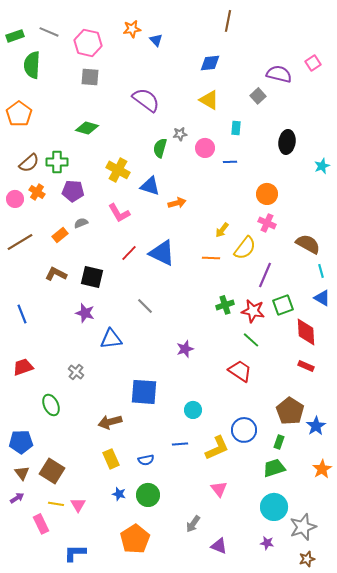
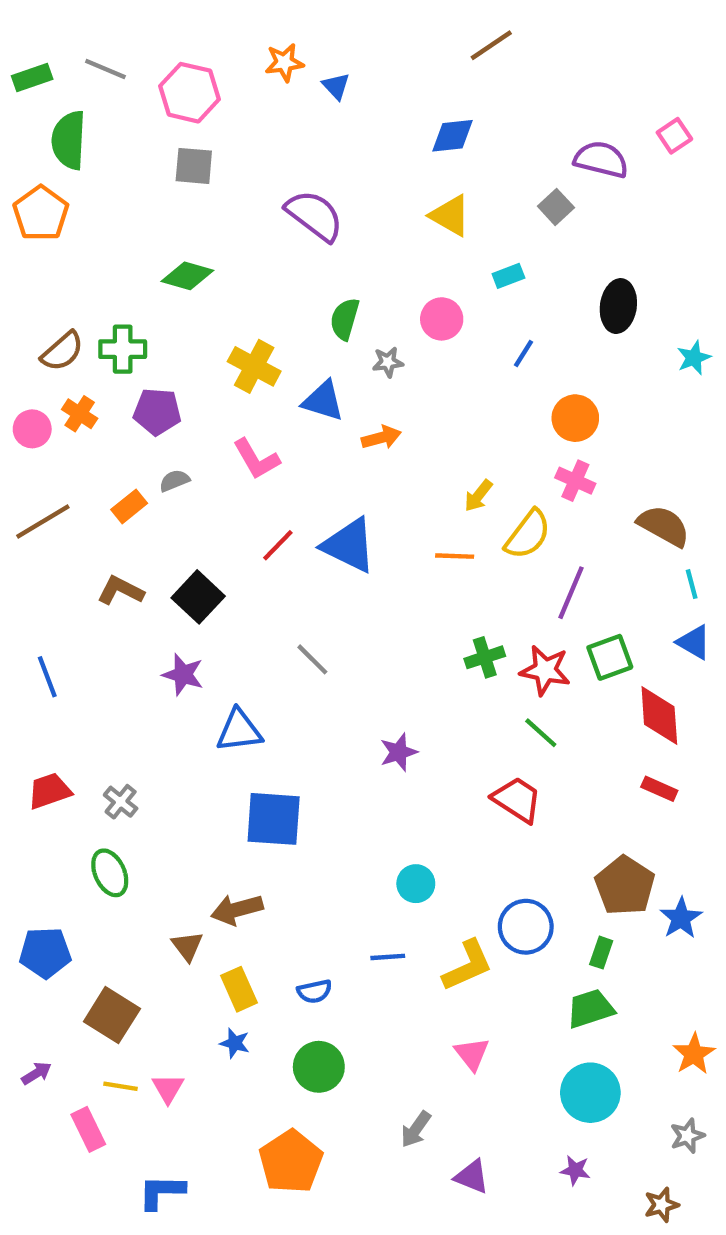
brown line: (228, 21) -> (491, 45), turned 45
orange pentagon: (19, 114) -> (41, 213), moved
cyan rectangle: (236, 128) -> (508, 276), turned 64
gray star: (180, 134) -> (388, 362), moved
blue line: (230, 162) -> (524, 353), moved, turned -56
black square: (92, 277) -> (198, 597), turned 30
gray cross: (76, 372) -> (121, 802), moved
blue square: (144, 392) -> (274, 819), moved
orange star: (322, 469) -> (694, 1054), moved
brown triangle: (22, 473) -> (187, 946), moved
blue star: (119, 494) -> (235, 1043), moved
gray star: (303, 527) -> (687, 1136), moved, size x0.6

